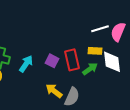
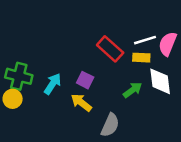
yellow rectangle: (95, 51) -> (141, 58), moved
red rectangle: (72, 60) -> (110, 49), moved, turned -35
yellow arrow: (54, 91) -> (81, 103), moved

